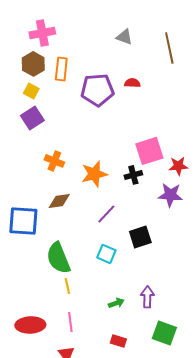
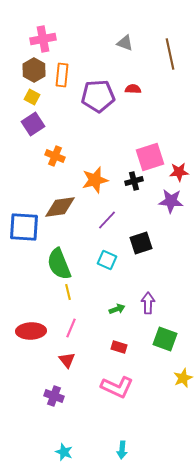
orange cross: (54, 161) -> (55, 156), moved
brown diamond: (59, 201) -> (60, 207), size x1.4
pink line: (70, 322) -> (71, 328), turned 30

